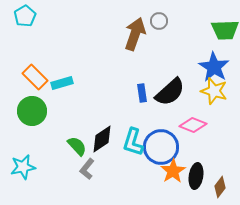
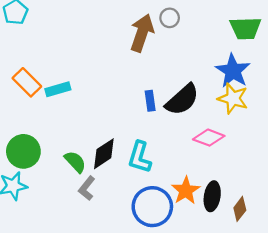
green circle: (32, 111) -> (23, 151), moved
blue circle: (161, 147) -> (152, 207), moved

